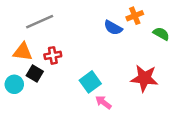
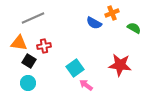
cyan circle: (14, 84) -> (28, 83), moved

